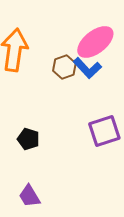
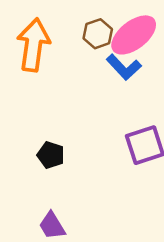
brown hexagon: (64, 67) -> (98, 34), moved

